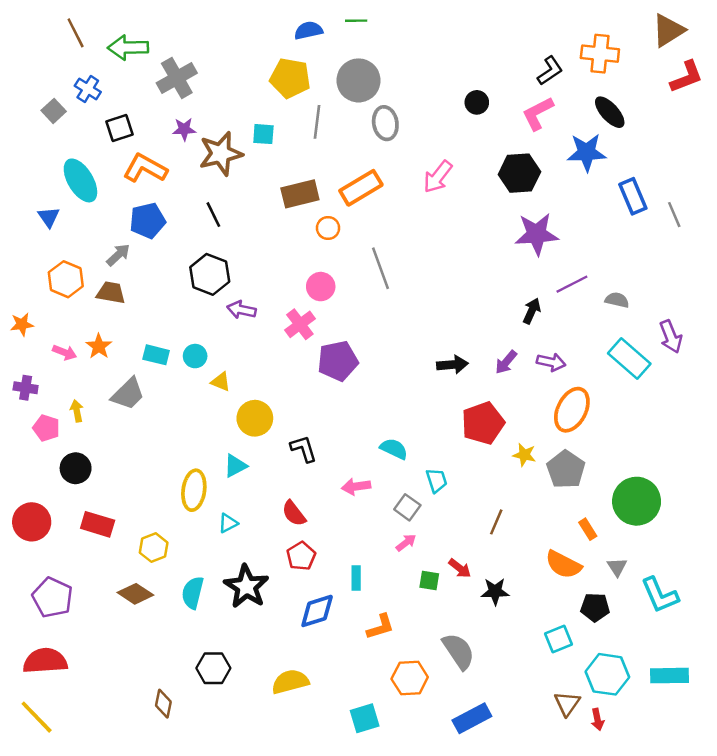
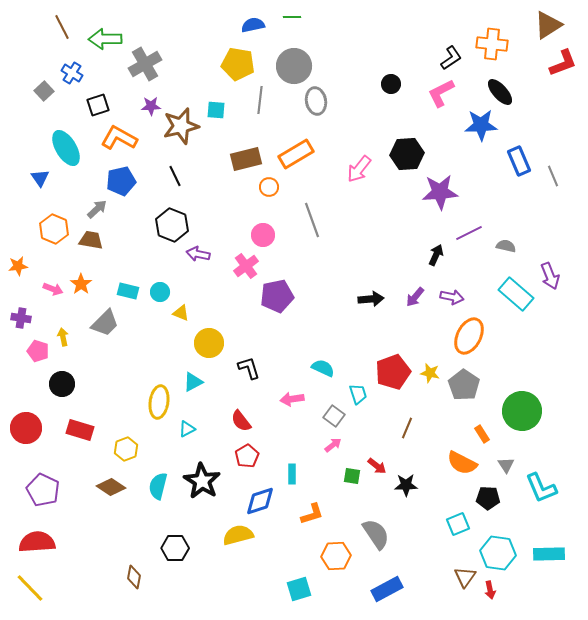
black hexagon: (519, 173) -> (407, 154), moved
pink arrow: (438, 177) -> (359, 169), moved
red pentagon: (483, 423) -> (393, 372), moved
yellow semicircle: (290, 682) -> (238, 535), moved

